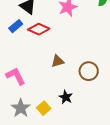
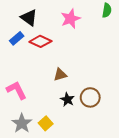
brown circle: (89, 71) -> (90, 97), moved
black star: (66, 97) -> (67, 100), moved

